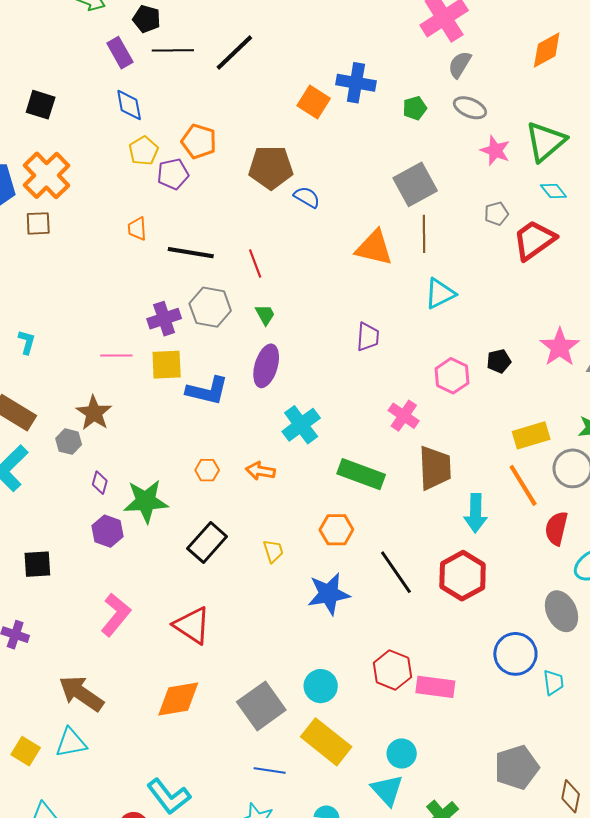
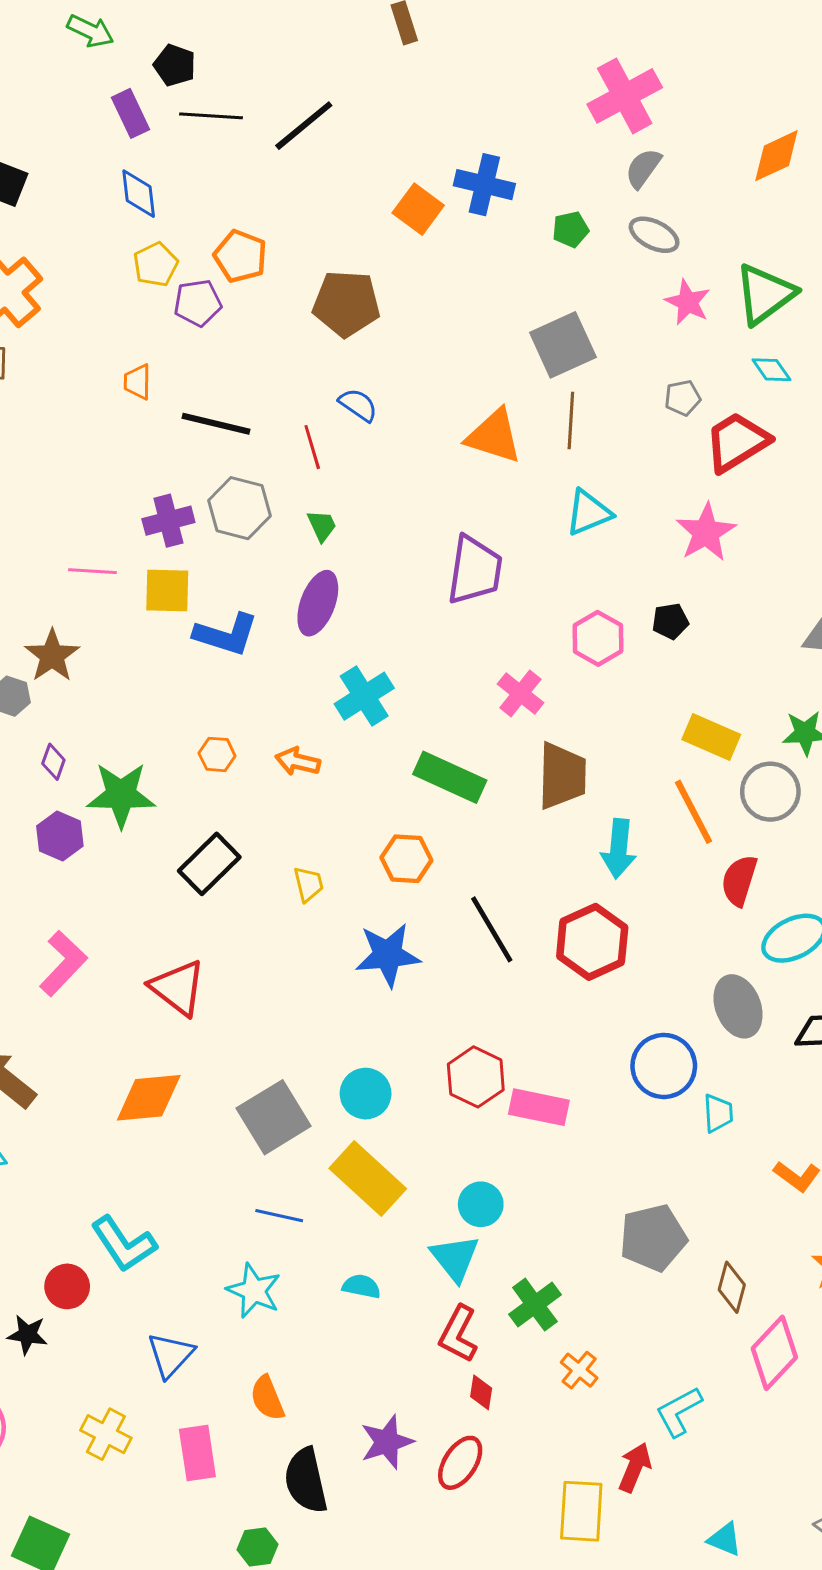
blue semicircle: (307, 197) -> (358, 405), moved
purple trapezoid: (368, 337) -> (475, 570), size x1.6
pink star: (560, 347) -> (706, 532), moved
yellow rectangle: (531, 435) -> (711, 737), turned 36

